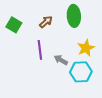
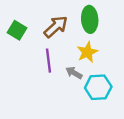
brown arrow: (46, 22) -> (56, 27), size x1.5
yellow star: (86, 48) -> (87, 52), moved

